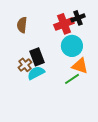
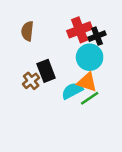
black cross: (78, 18) -> (97, 36), moved
orange triangle: (80, 66) -> (87, 82), moved
cyan semicircle: (36, 73) -> (72, 91), moved

